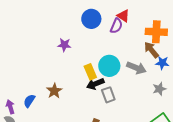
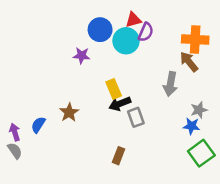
red triangle: (123, 16) -> (133, 20), moved, turned -48
blue circle: (91, 19) -> (100, 30), moved
blue star: (162, 63) -> (191, 126), moved
cyan circle: (109, 66) -> (126, 41), moved
gray arrow: (136, 68) -> (170, 84), turned 78

